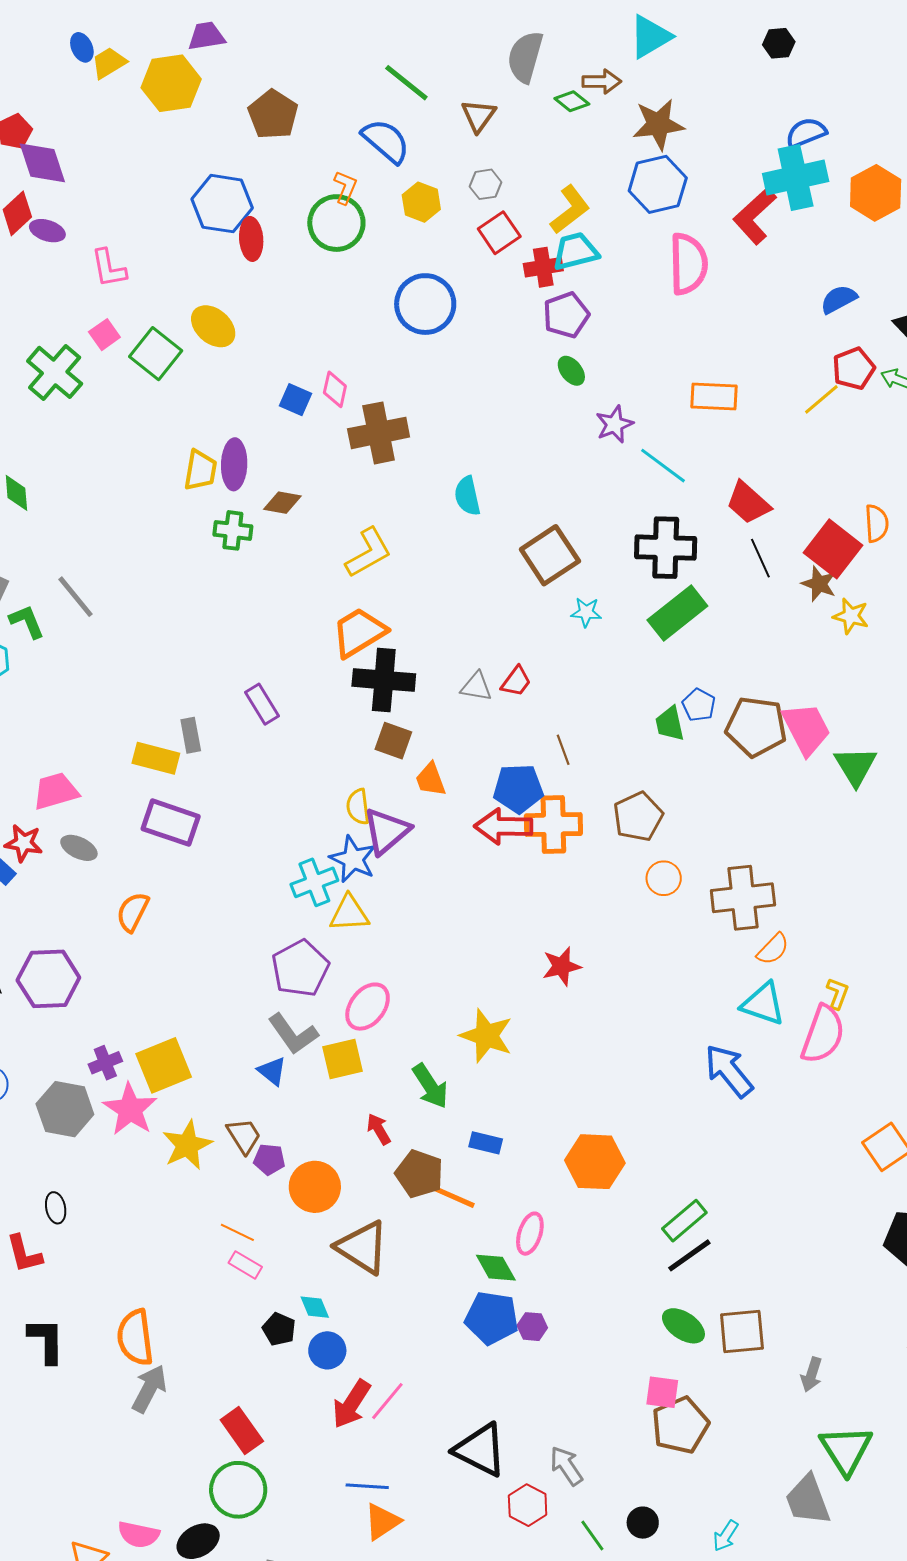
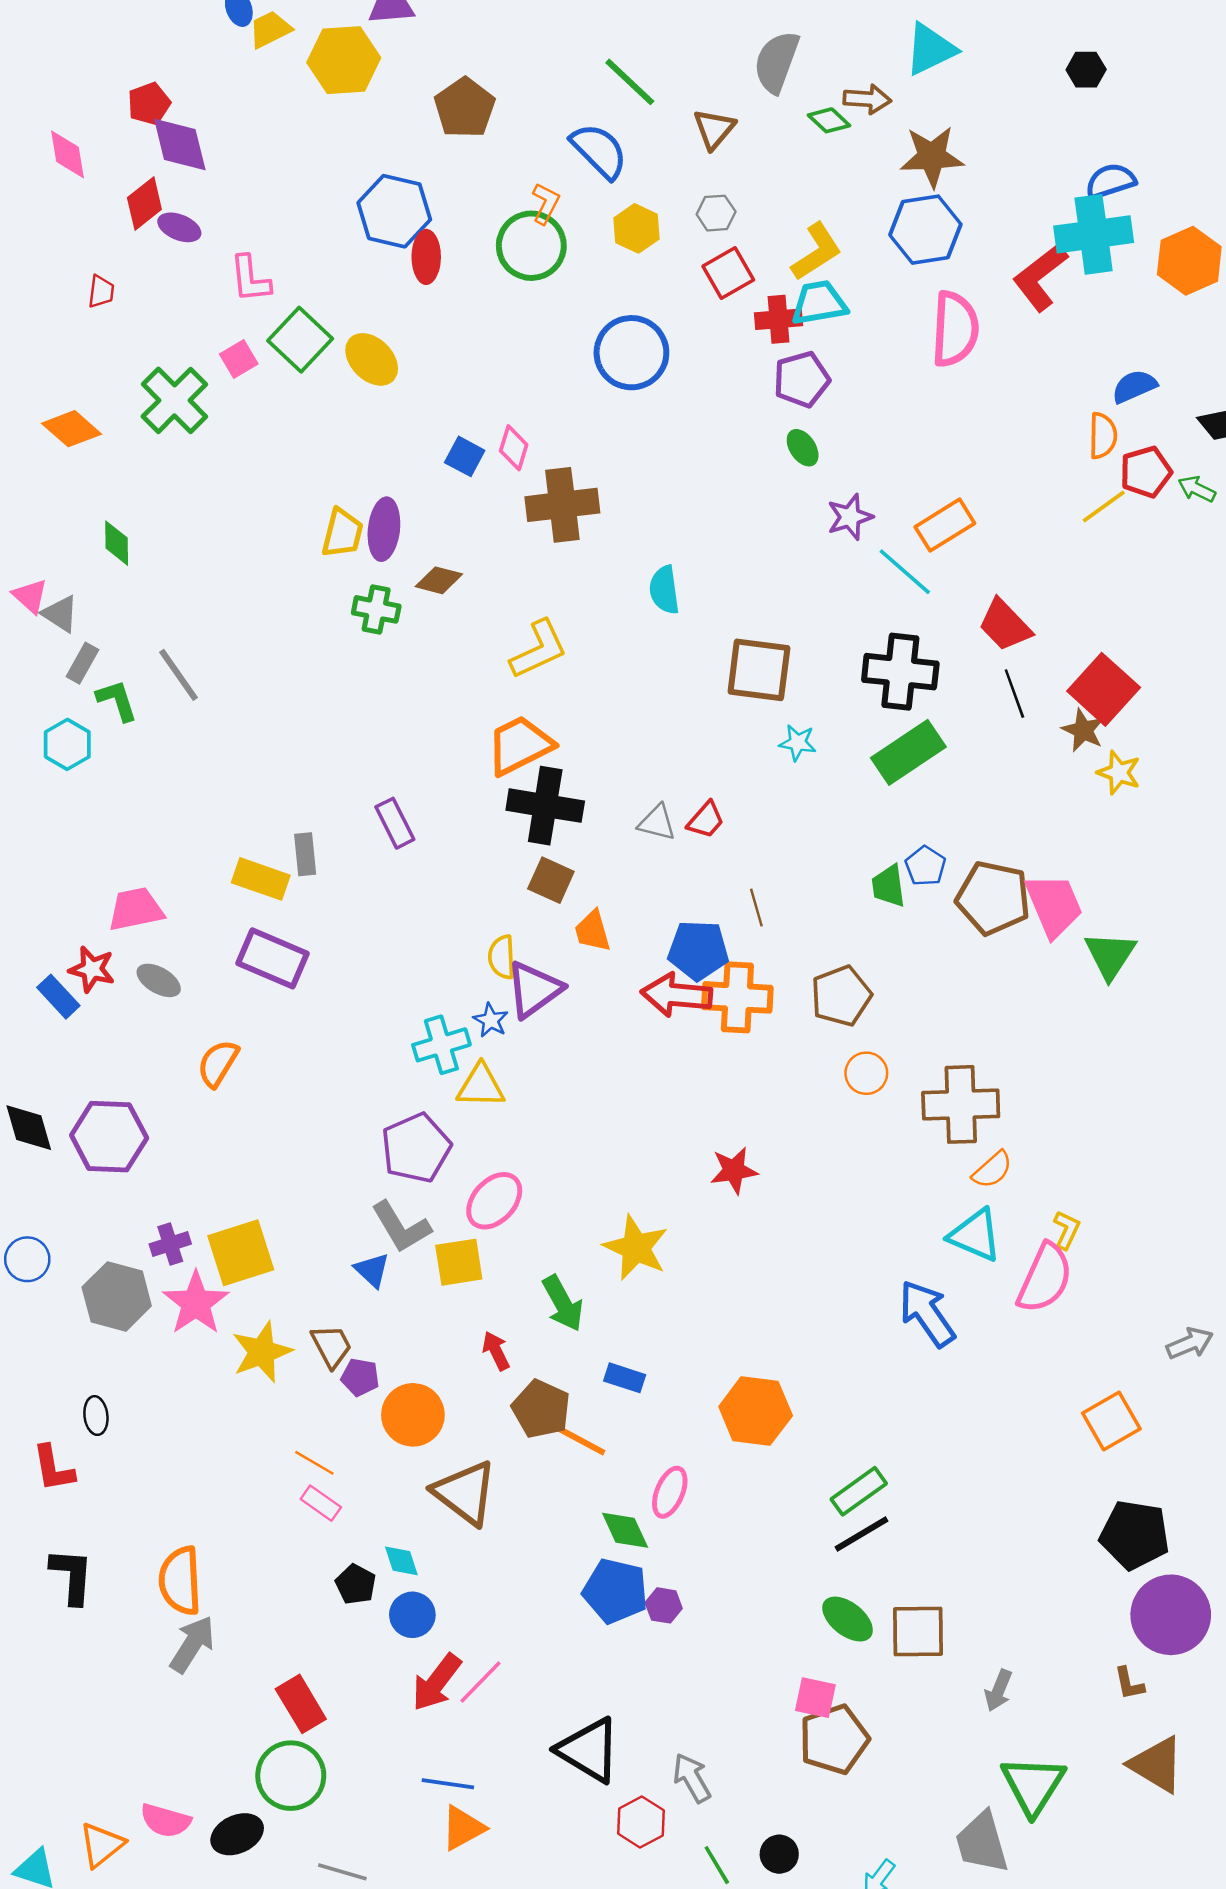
green square: (156, 354) -> (300, 340), moved
orange rectangle: (714, 397) -> (945, 525), moved, turned -39
orange semicircle: (877, 523) -> (1103, 436), moved
brown square: (550, 555) -> (759, 670), turned 36
blue star: (353, 859) -> (491, 1020), size x0.6

